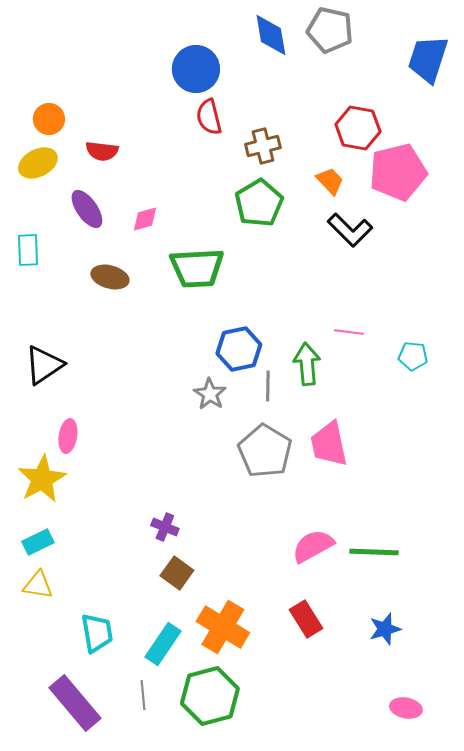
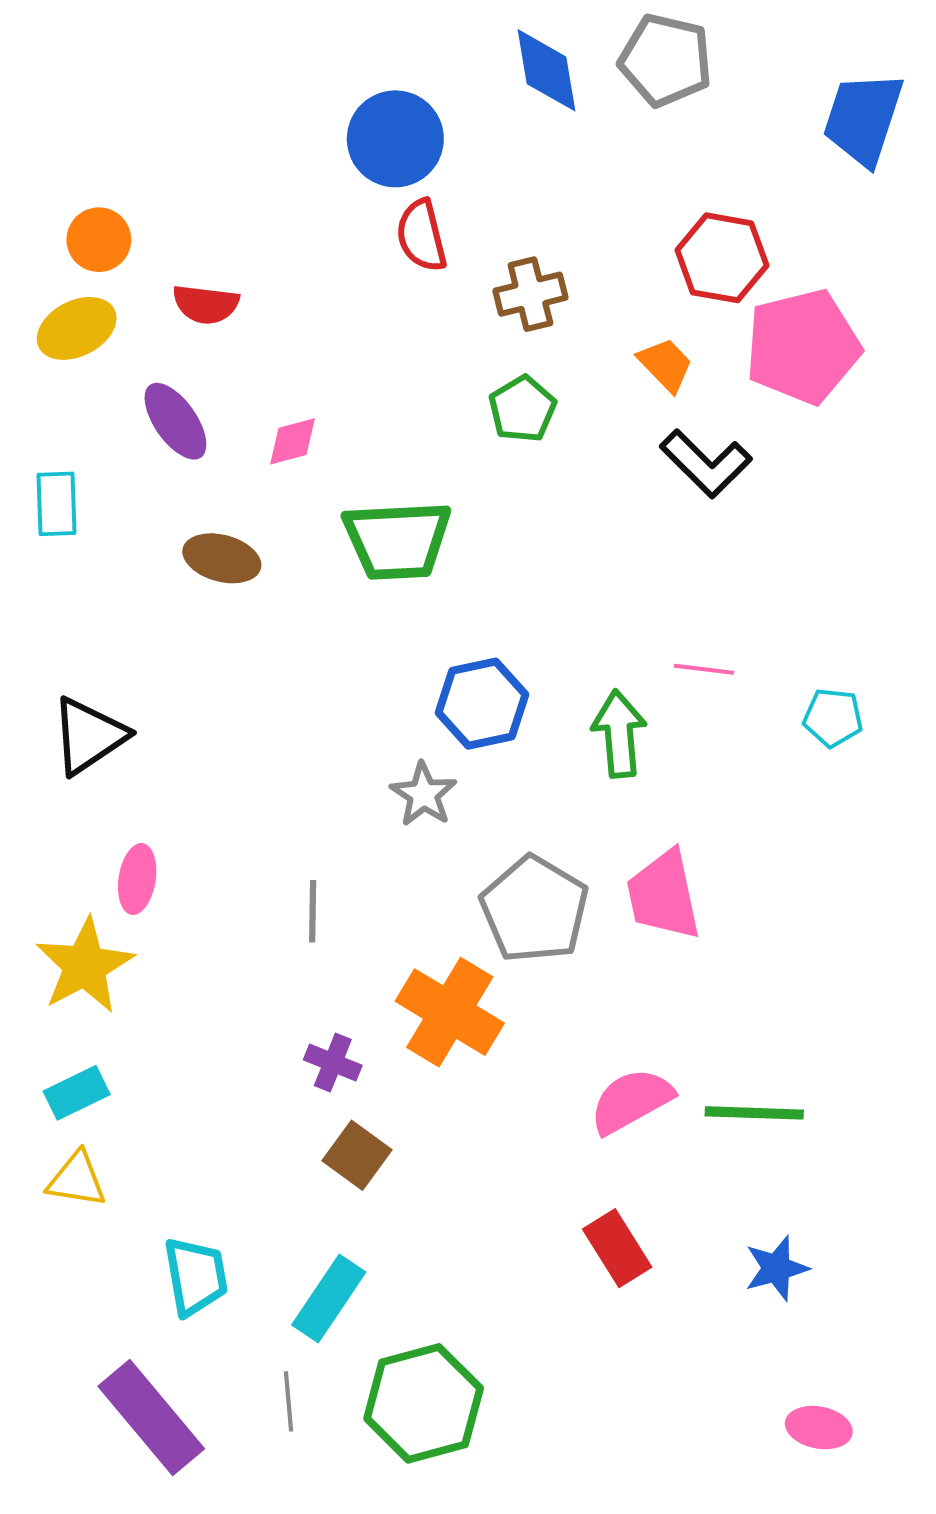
green pentagon: (259, 203) -> (522, 409), size x0.7
gray line: (268, 386) -> (313, 911), moved
orange cross: (223, 627) -> (450, 1012), moved

